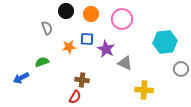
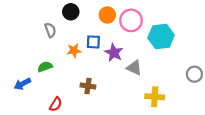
orange circle: (91, 14) -> (107, 15), moved
cyan hexagon: (165, 42) -> (161, 37), moved
red semicircle: (75, 97) -> (56, 104), moved

